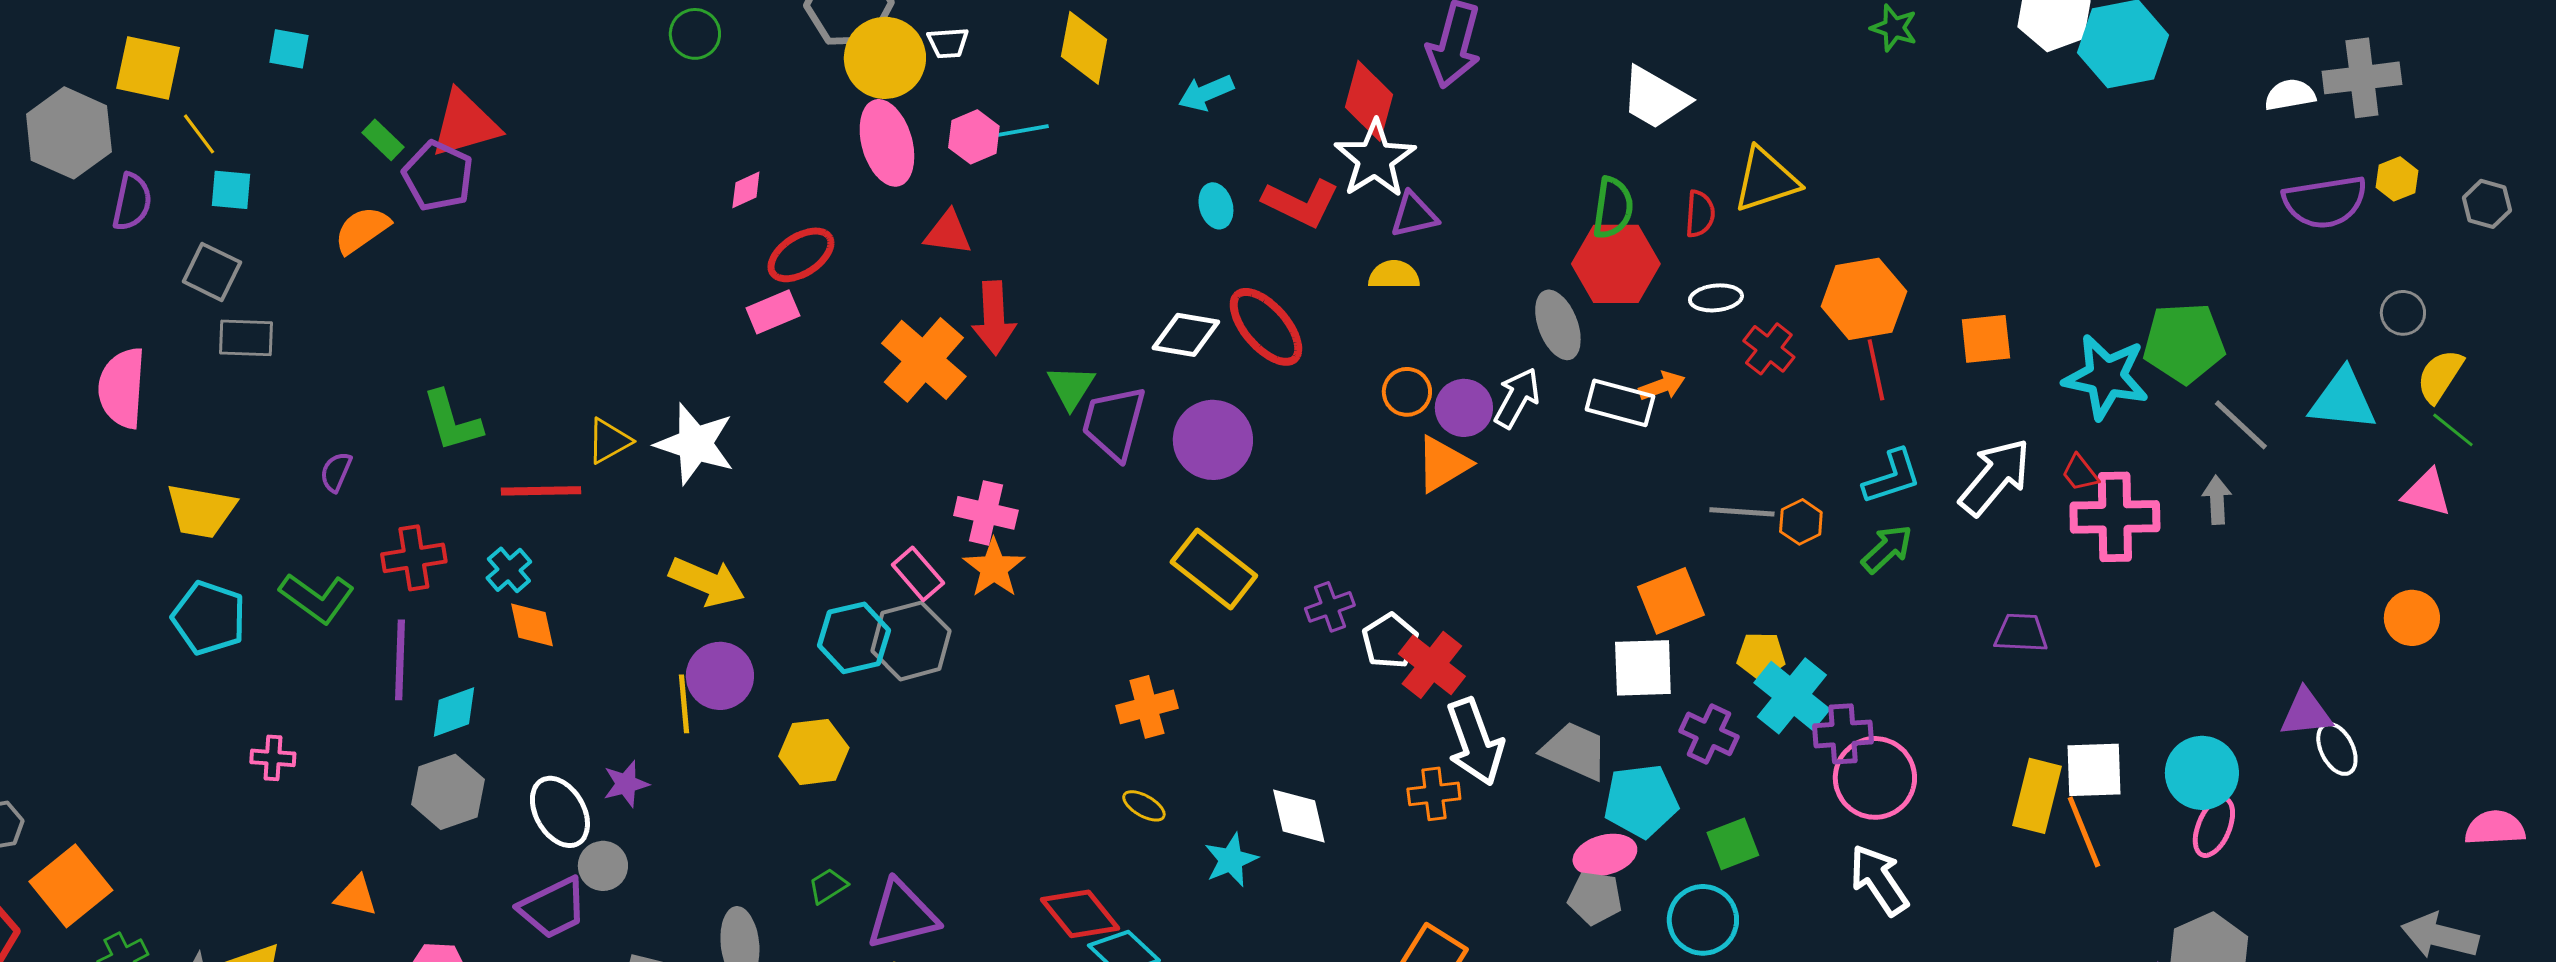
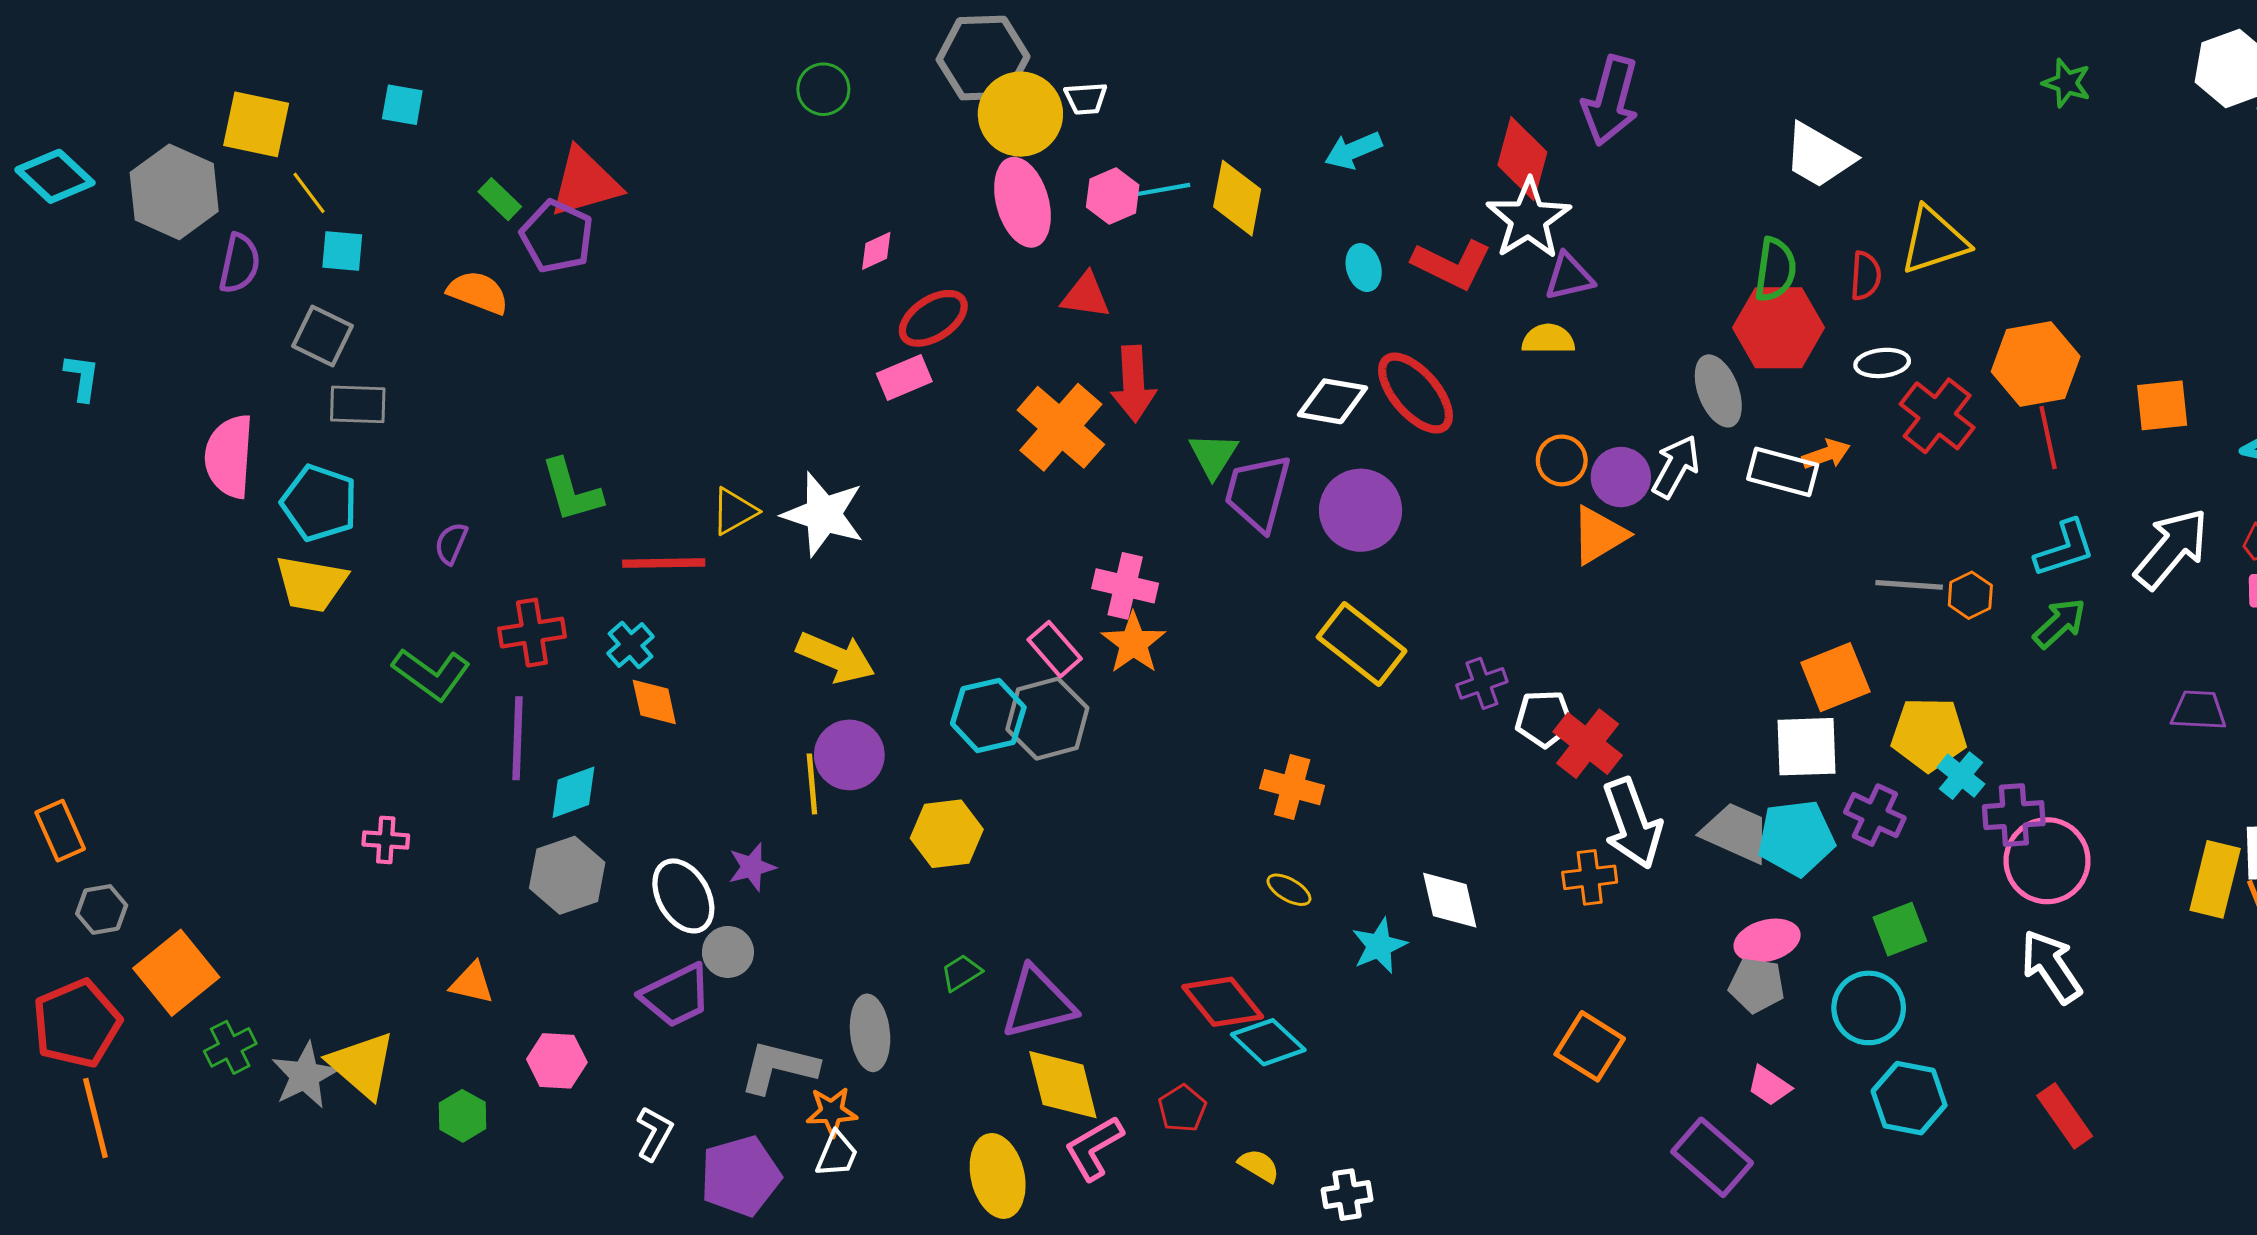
yellow diamond: (1084, 48) -> (1237, 198), moved
orange semicircle: (362, 230) -> (478, 292), turned 56
red cross: (1769, 349) -> (1937, 416), size x1.4
cyan pentagon: (209, 618) -> (319, 503), moved
white pentagon: (1390, 641) -> (1544, 719), turned 30
yellow pentagon: (1761, 656) -> (1929, 734), size x1.5
cyan cross: (1792, 696) -> (1961, 776), size x0.6
orange cross: (1147, 707) -> (1292, 787), turned 30
cyan pentagon: (1641, 801) -> (1796, 838), moved

